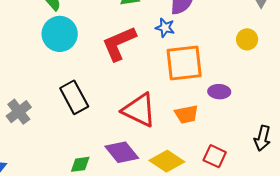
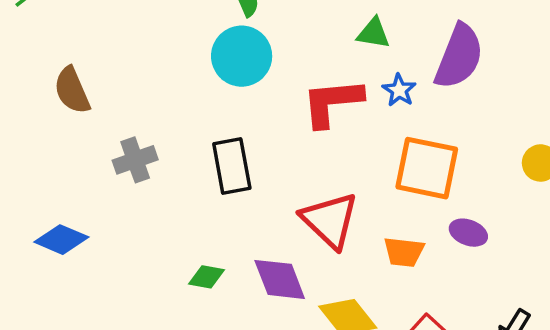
blue star: (165, 28) -> (399, 90), moved

